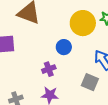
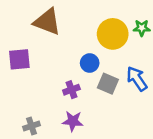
gray square: (90, 82) -> (108, 84), moved

